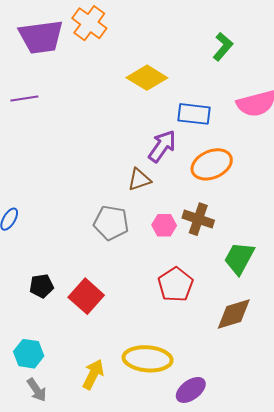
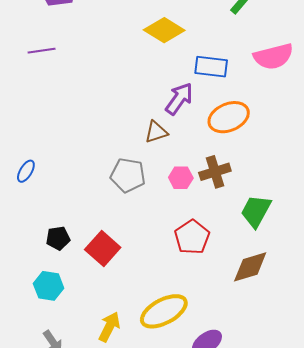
brown cross: (198, 219) -> (215, 172), turned -36
cyan hexagon: (29, 354) -> (49, 286), moved
yellow ellipse: (148, 359) -> (164, 311), turned -33

